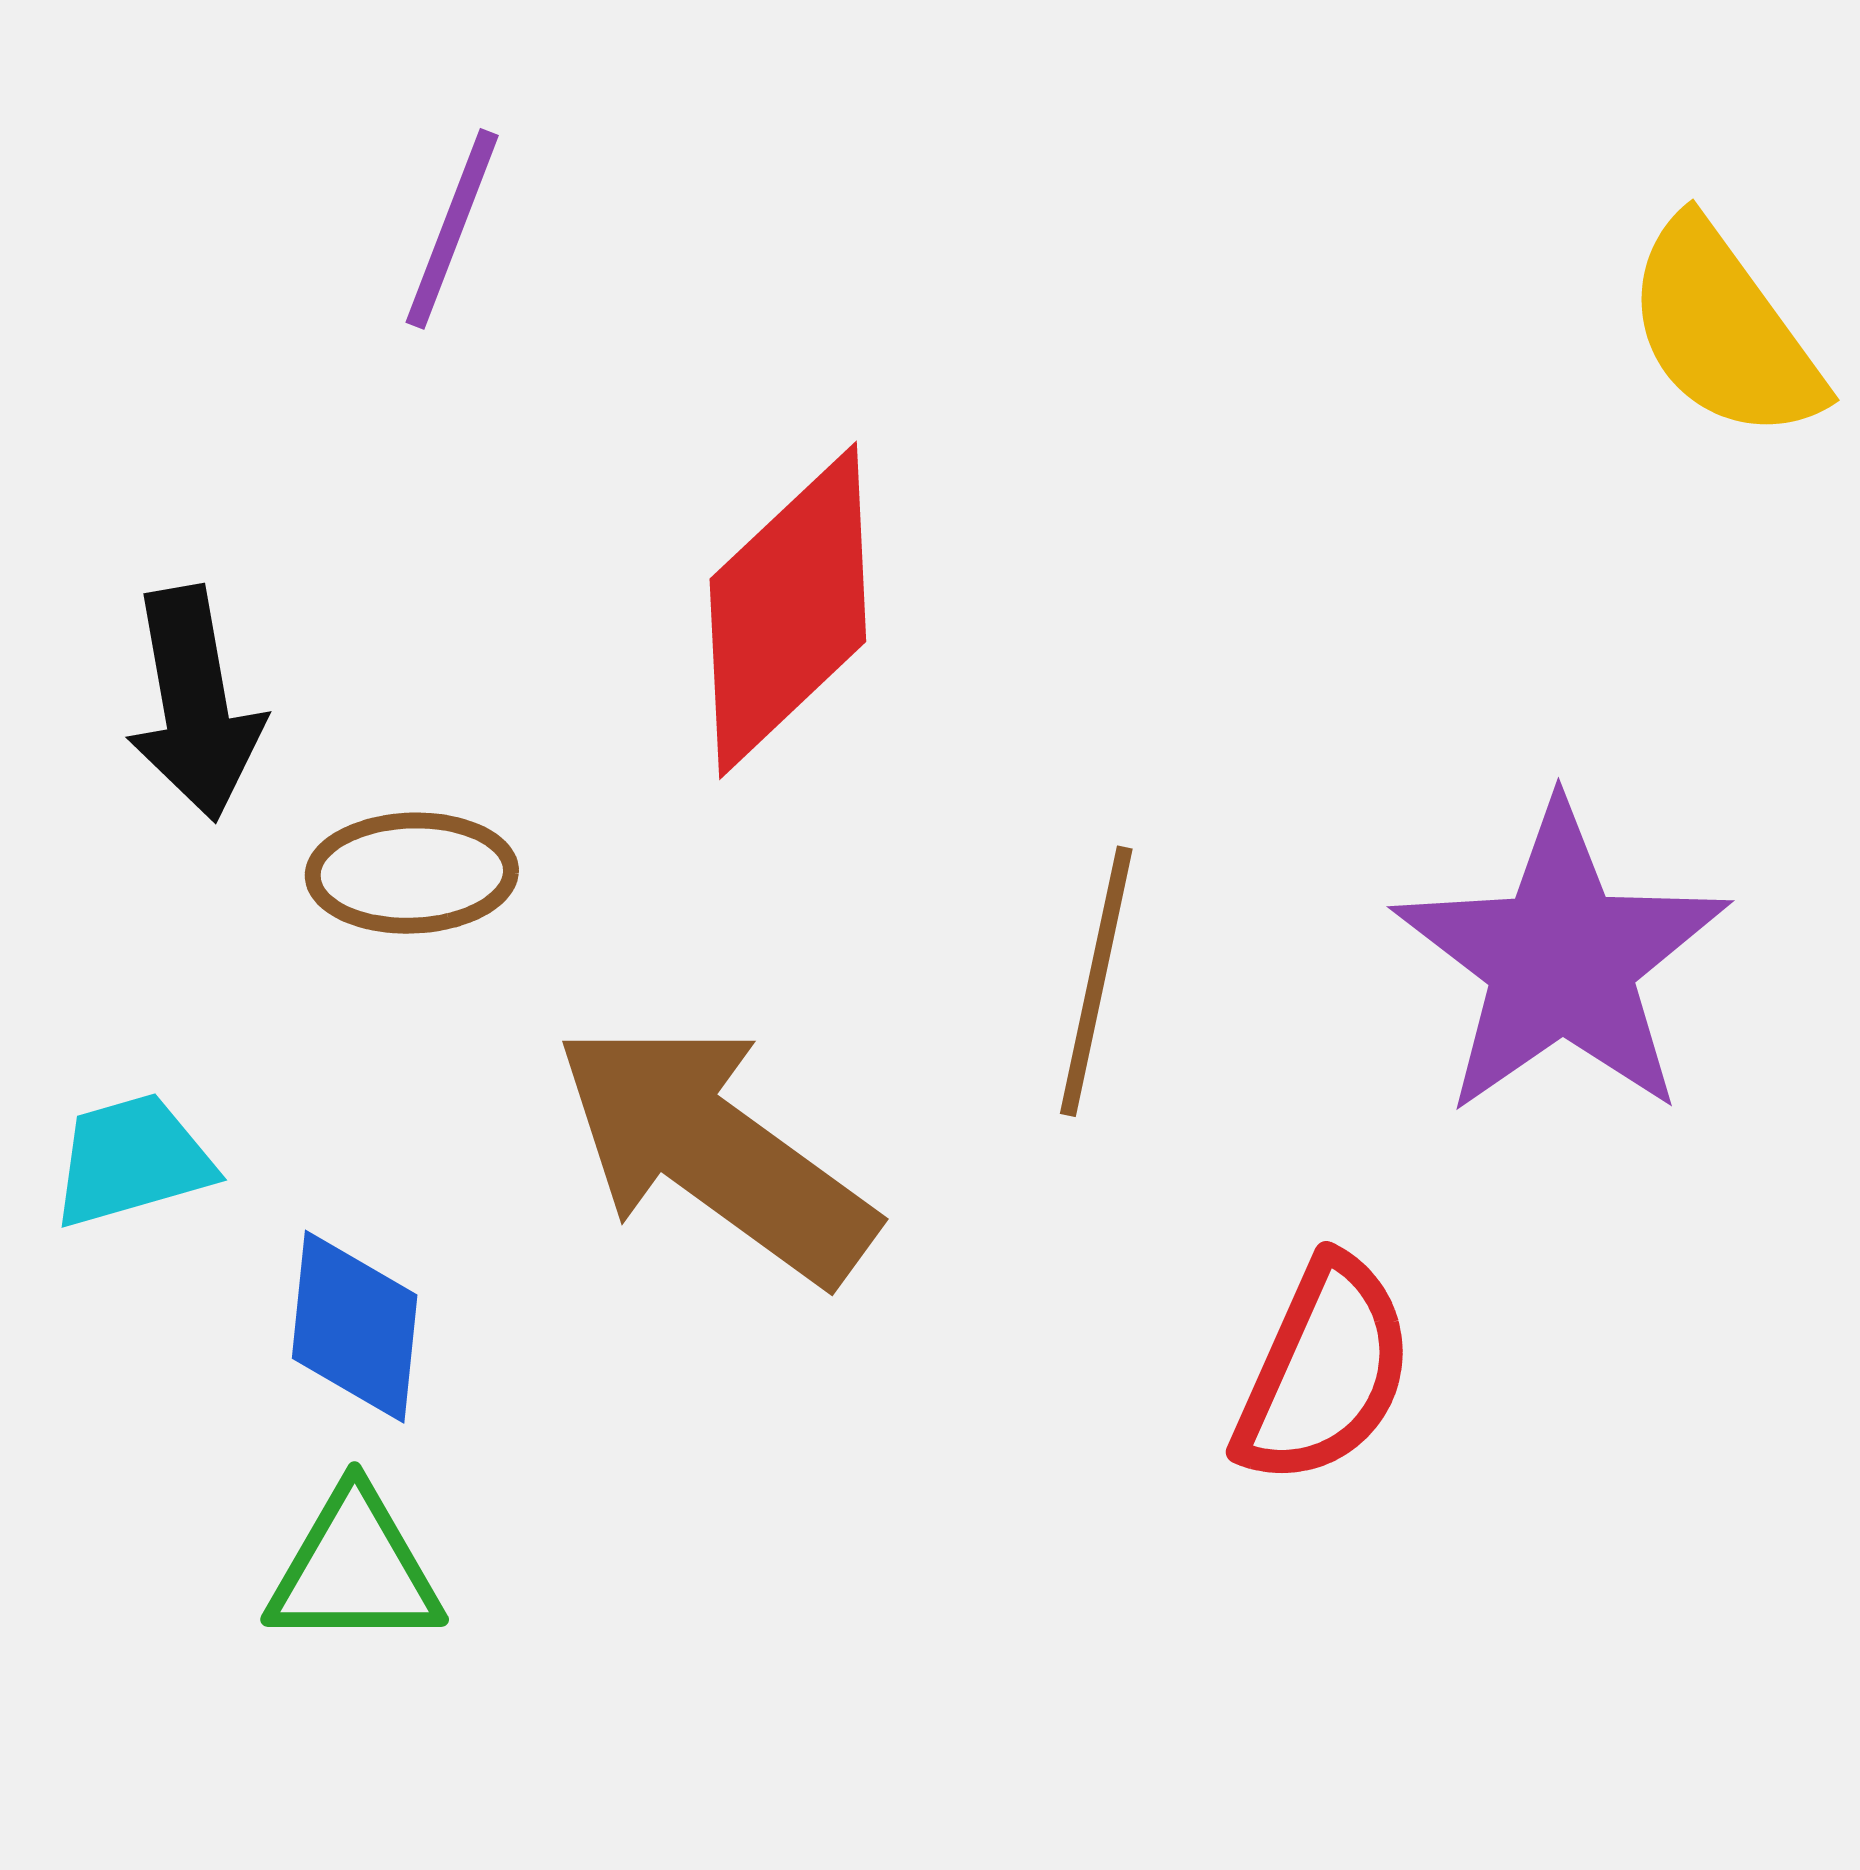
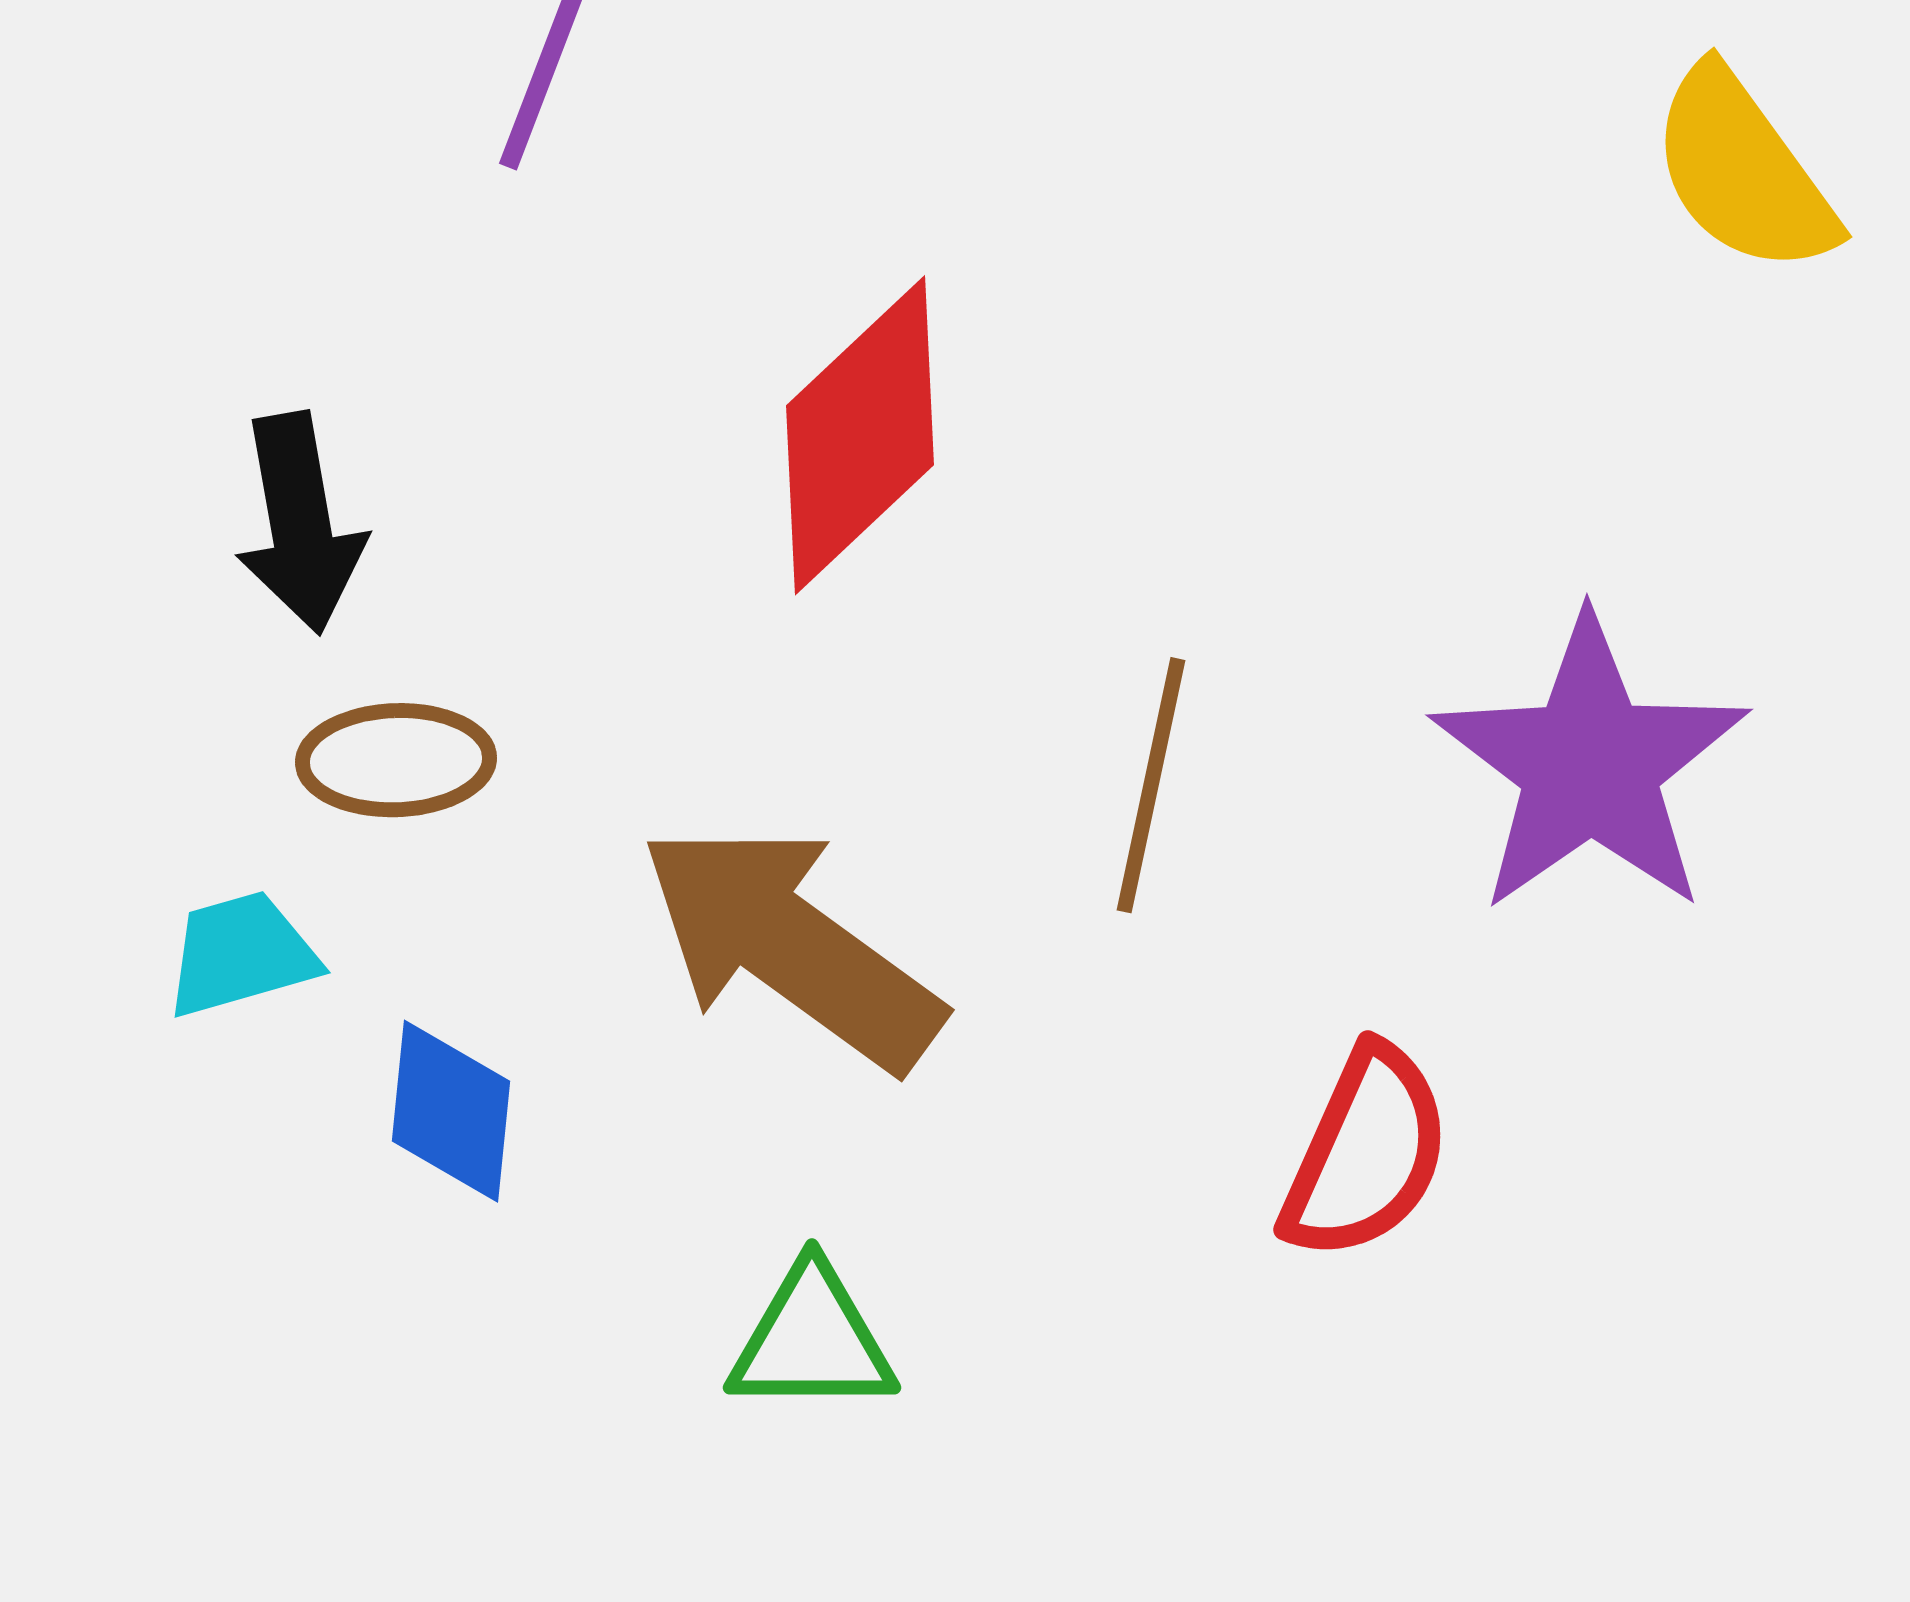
brown ellipse: (412, 873) -> (396, 760), moved
green triangle: (355, 1569) -> (812, 1340), moved

